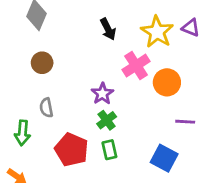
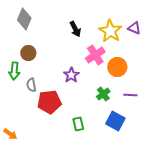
green cross: (107, 120) -> (103, 94), moved
green arrow: (22, 133) -> (14, 71), moved
red pentagon: (72, 150) -> (49, 102), moved, turned -30
green rectangle: (109, 150) -> (78, 124), moved

